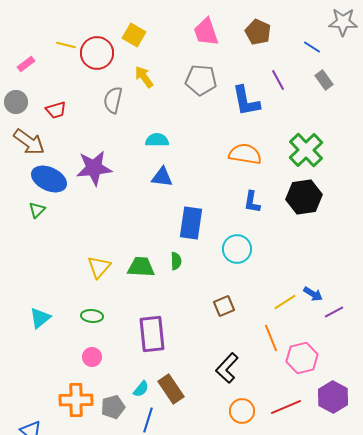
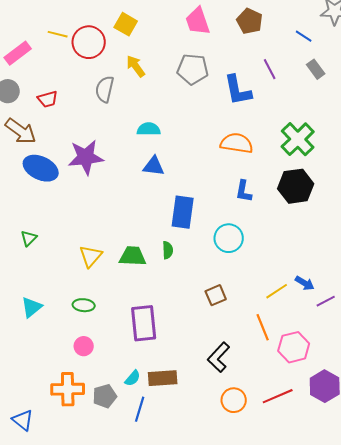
pink rectangle: (26, 64) -> (18, 53), size x1.5
green triangle: (37, 210) -> (29, 238), moved
brown rectangle: (171, 389) -> (163, 378), turned -60

